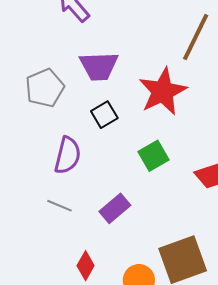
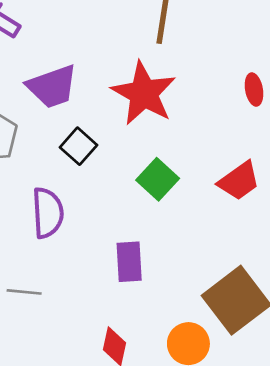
gray line: (60, 206) -> (24, 292), moved
purple rectangle: (115, 208) -> (129, 262), turned -36

